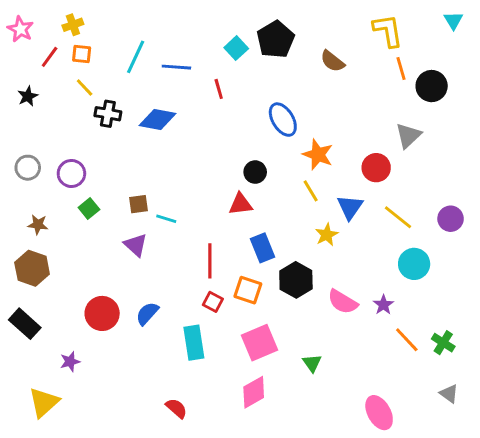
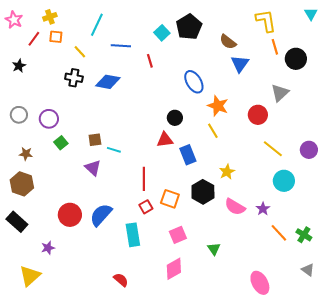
cyan line: (136, 57) -> (97, 25), moved
yellow line: (85, 87) -> (80, 52), moved
blue triangle: (350, 207) -> (240, 64), moved
yellow star: (327, 235) -> (227, 172), moved
blue rectangle: (262, 248) -> (188, 155), moved
red square: (213, 302) -> (146, 207), turned 32
blue semicircle: (147, 313) -> (101, 215), size x1.4
pink square: (260, 343) -> (178, 235), size x0.7

